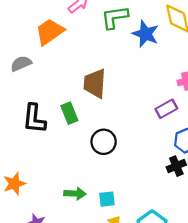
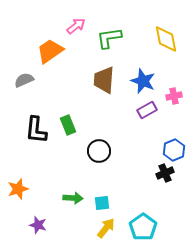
blue star: (145, 34) -> (143, 81), moved
brown trapezoid: (95, 83) -> (104, 80), moved
purple rectangle: (166, 109) -> (147, 110), moved

